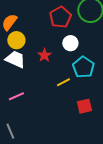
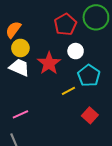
red star: (44, 55) -> (49, 63), size x1.6
pink line: (16, 96) -> (20, 114), moved
red square: (84, 106) -> (90, 115), turned -35

